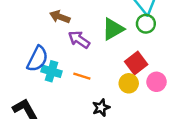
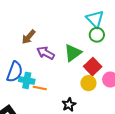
brown arrow: (60, 17) -> (29, 37), turned -63
green triangle: (113, 29) -> (73, 53), moved
orange line: (82, 76) -> (40, 88), moved

